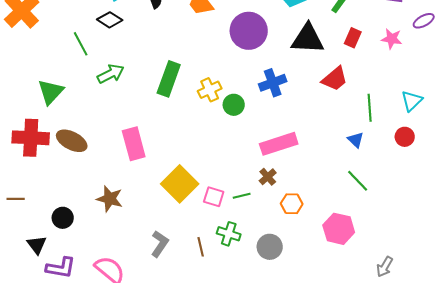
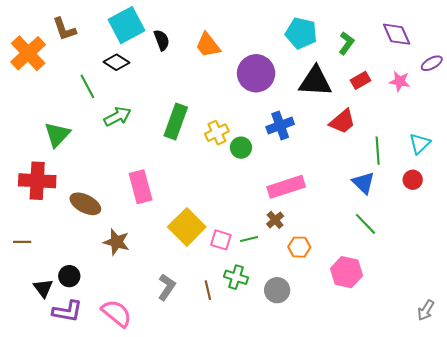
red rectangle: (353, 38) -> (360, 80), turned 36
blue triangle: (356, 140) -> (363, 183), size x1.4
brown ellipse: (72, 141) -> (85, 204), moved
black circle: (63, 218) -> (69, 276), moved
gray arrow: (385, 267) -> (426, 310), moved

